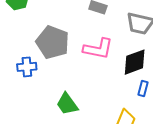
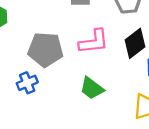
green trapezoid: (67, 104) -> (92, 88), moved

